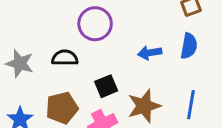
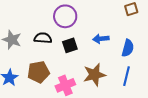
blue semicircle: (189, 46) -> (128, 48), moved
black square: (106, 86) -> (70, 45), moved

